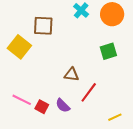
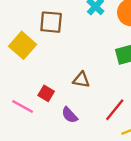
red line: (89, 92) -> (115, 110), moved
red square: (42, 107) -> (46, 93), moved

